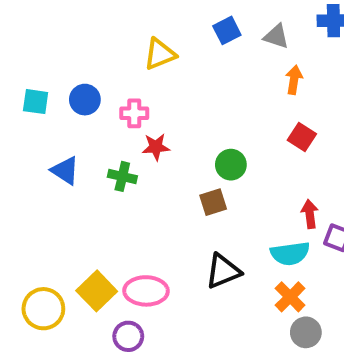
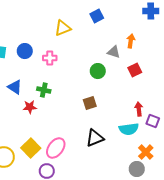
gray triangle: (276, 36) -> (114, 52), moved
red square: (302, 137) -> (135, 70), turned 32
red star: (156, 147) -> (30, 107), moved
green circle: (231, 165) -> (98, 71), moved
pink ellipse: (146, 291) -> (56, 148), turned -55
orange cross: (290, 297) -> (146, 152), moved

